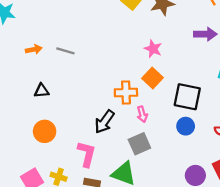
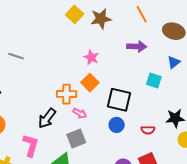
pink arrow: (142, 114) -> (80, 113), turned -48

